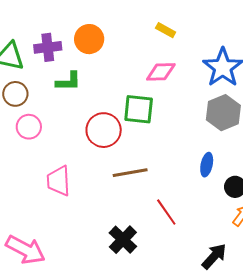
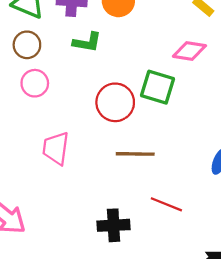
red line: (166, 212) -> (166, 204), turned -44
black cross: (123, 240) -> (114, 225), turned 32

